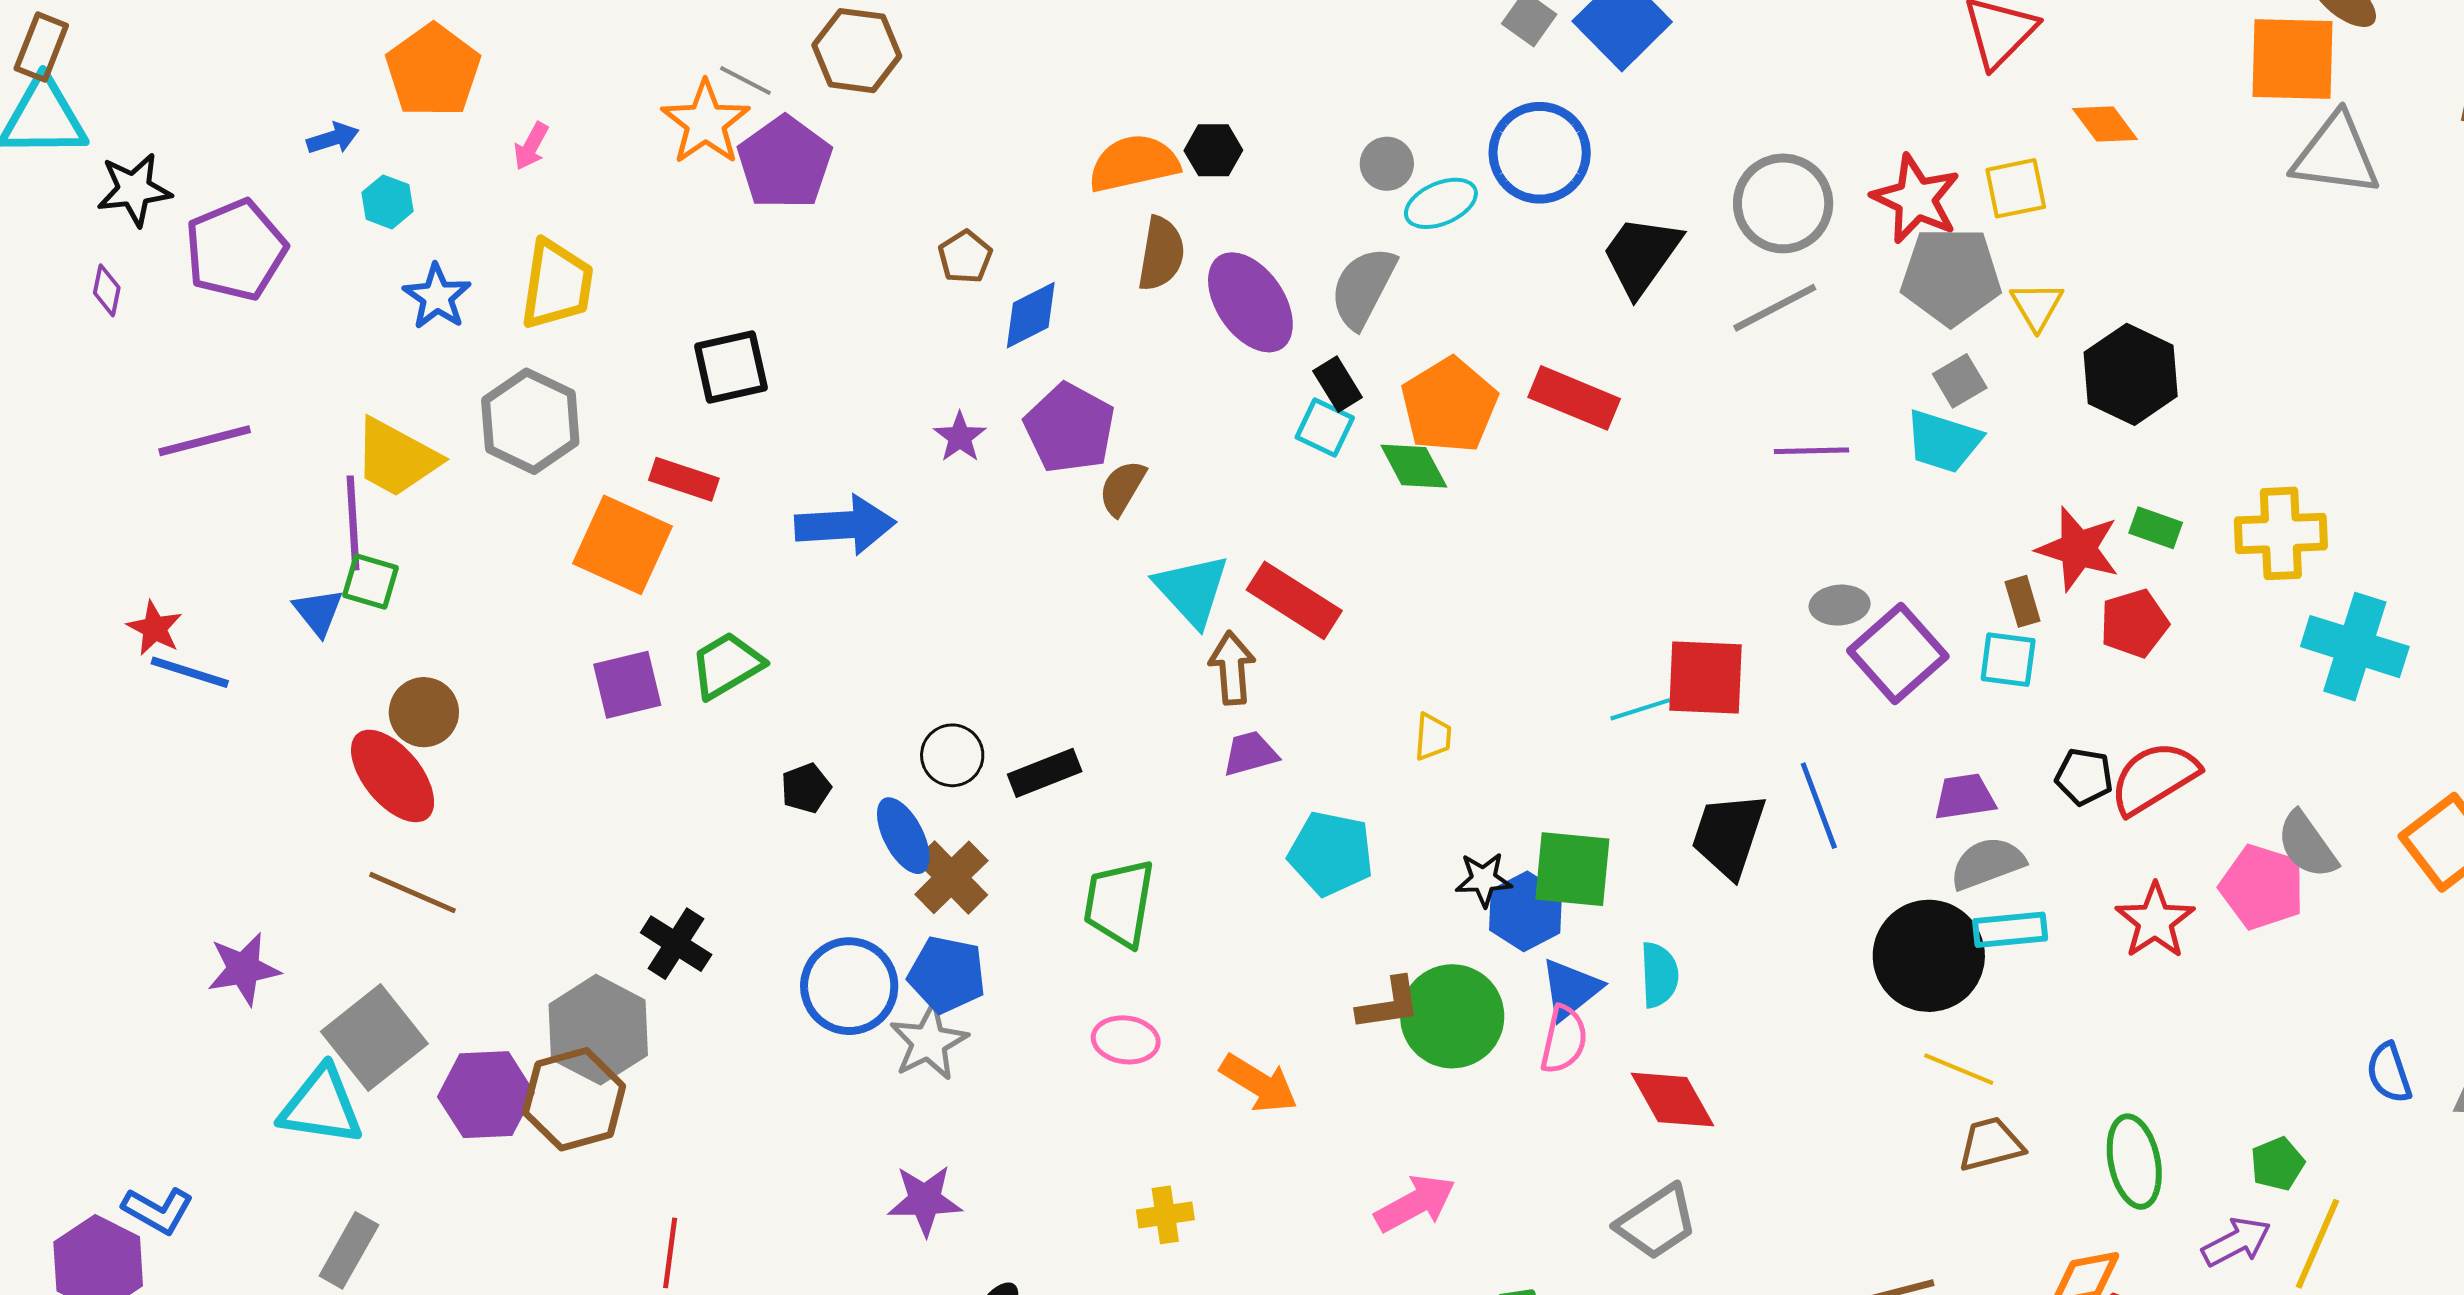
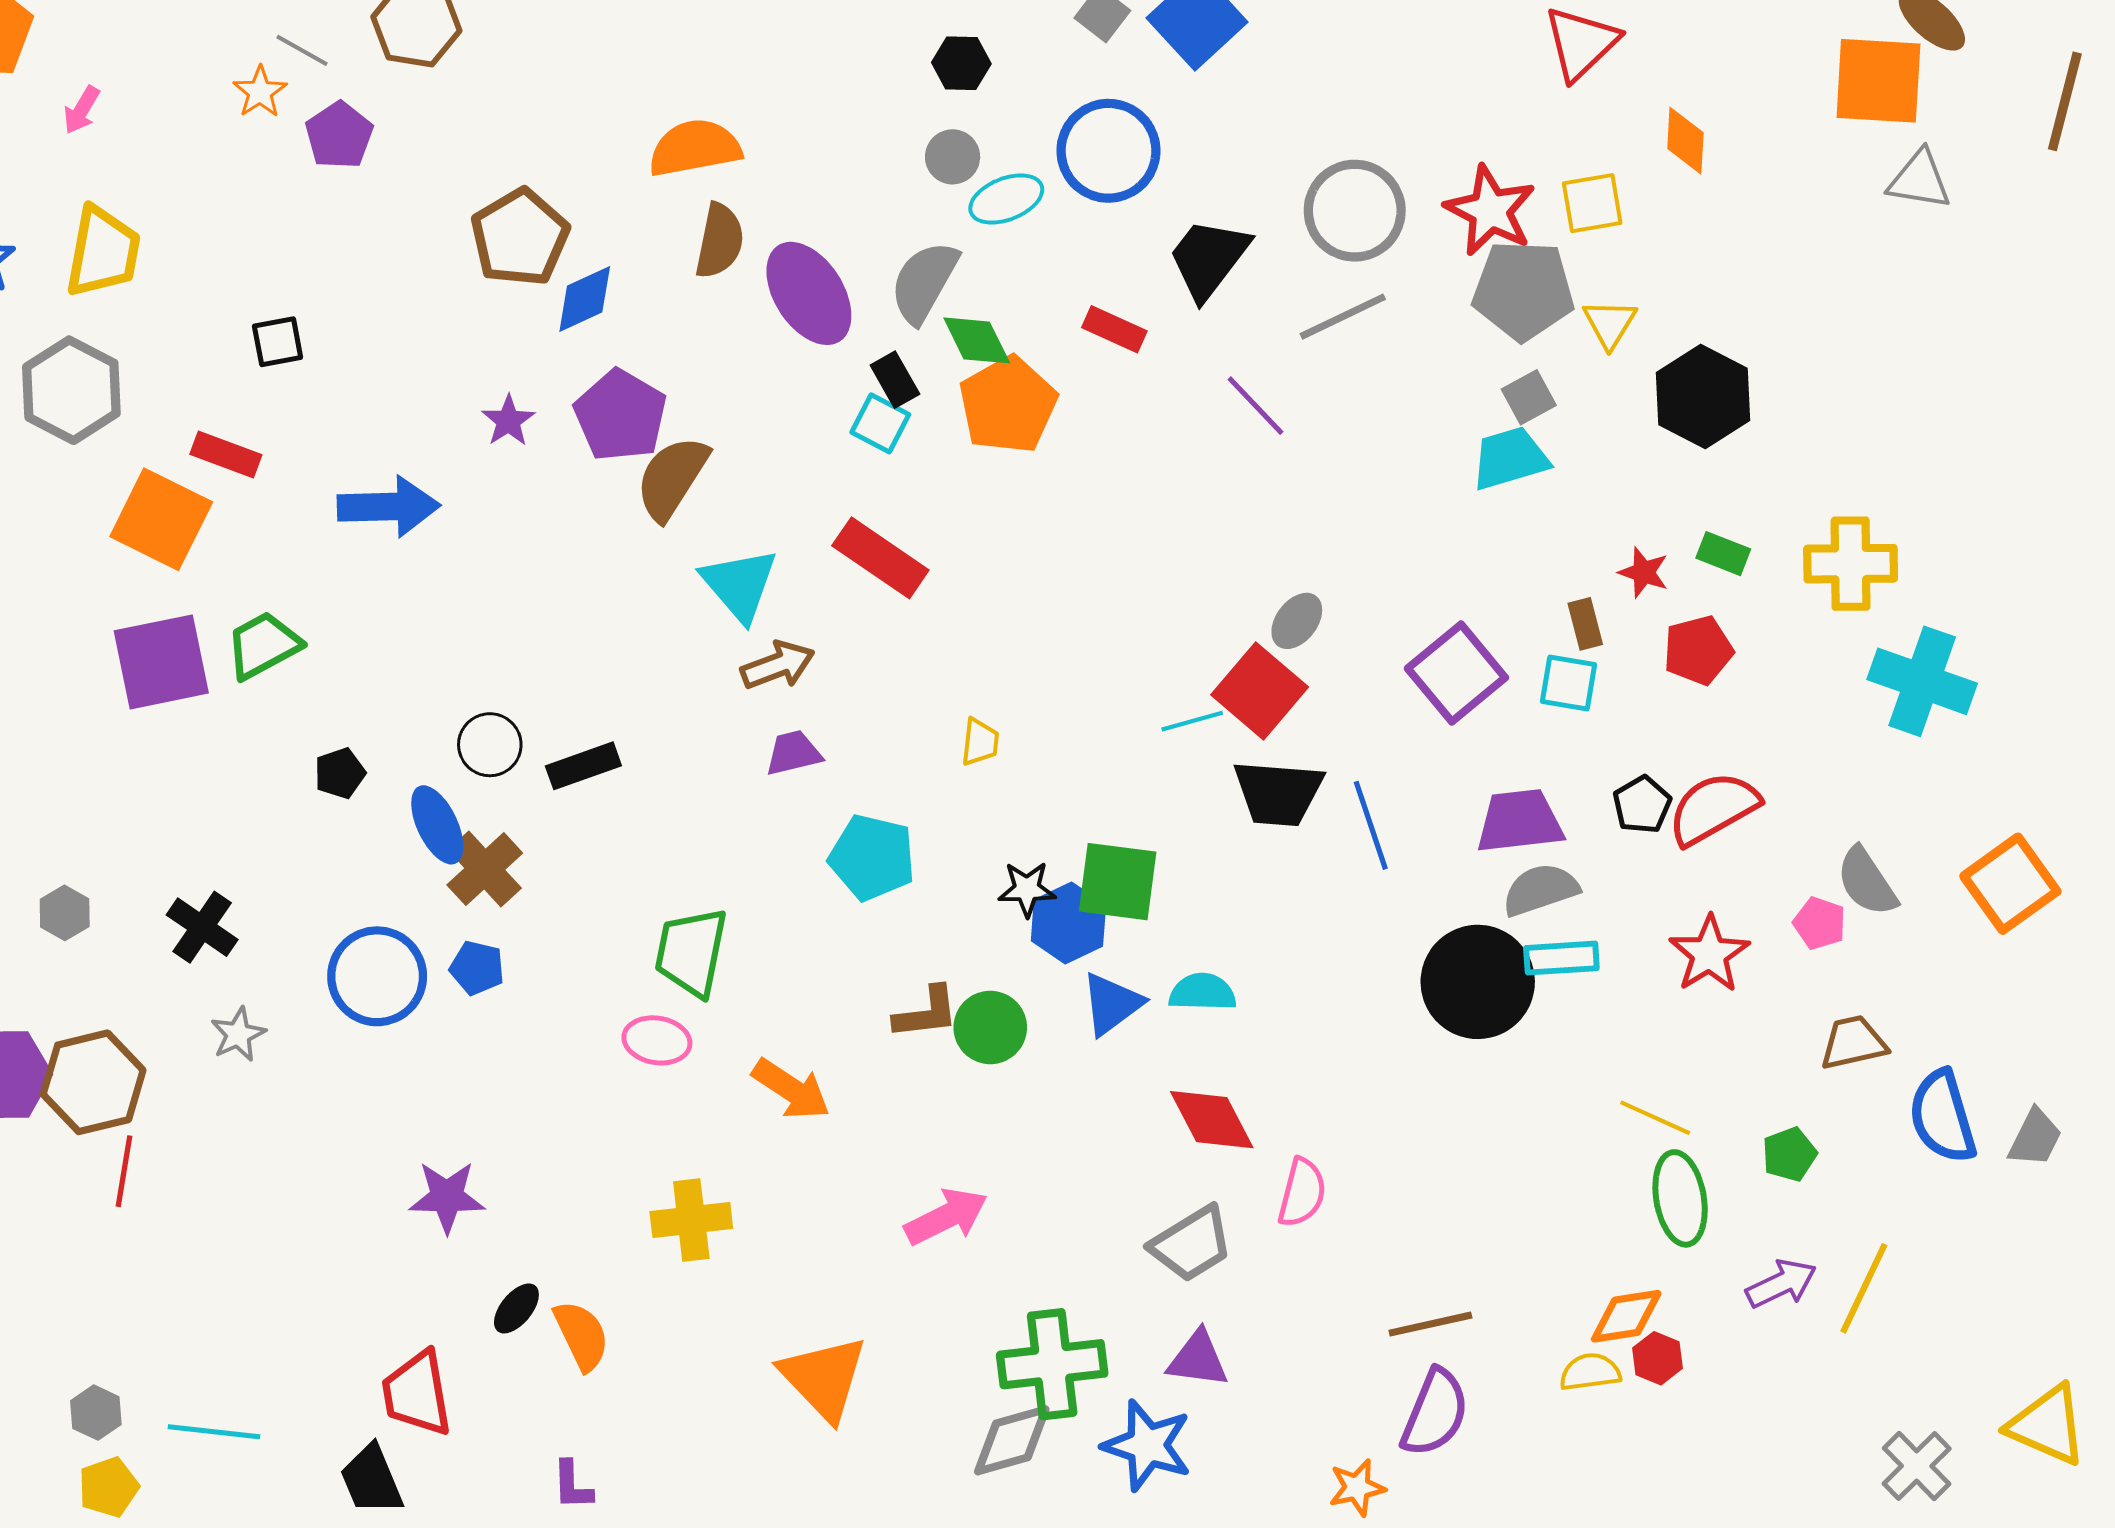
orange star: (706, 123) -> (260, 92), size x0.6
orange diamond: (2105, 124) -> (1685, 141), turned 38
black hexagon: (1213, 150) -> (961, 63), moved
gray triangle: (2336, 155) -> (1920, 180), size x0.7
purple pentagon: (785, 163) -> (339, 135), size x0.7
brown pentagon: (965, 257) -> (520, 237), size x1.8
black square: (731, 367) -> (278, 342), size x0.7
red rectangle: (1574, 398) -> (1114, 329), moved, size x0.7
cyan trapezoid: (1943, 441) -> (1510, 458), turned 144
purple line: (1812, 451) -> (1256, 406), moved, turned 46
green diamond: (1414, 466) -> (977, 340), moved
brown semicircle: (1122, 488) -> (672, 478), size x1.5
red star: (2078, 549) -> (1644, 572), size x0.6
red rectangle: (1294, 600) -> (880, 558), moved
gray ellipse: (1840, 605) -> (1297, 621), moved, turned -50
brown arrow: (1232, 668) -> (778, 665), turned 72
red square: (1705, 678) -> (1260, 691), turned 36
purple square: (627, 685) -> (161, 662), size x1.4
black pentagon: (2084, 777) -> (1642, 805), turned 30
purple trapezoid: (1965, 797) -> (1520, 821), size x1.4
black trapezoid: (1729, 835) -> (1278, 793), moved, turned -106
pink pentagon: (2262, 887) -> (1820, 923), size x0.6
green trapezoid: (1119, 903) -> (691, 952), moved
blue pentagon: (947, 975) -> (477, 968), size x0.7
cyan semicircle: (1659, 975) -> (1202, 992), turned -88
green circle: (1452, 1016) -> (990, 1027), size x0.7
gray hexagon: (598, 1030) -> (65, 913), moved, size x0.5
pink semicircle: (1564, 1039) -> (1302, 1193), moved
gray star: (929, 1042) -> (238, 1034), moved, size x0.7
yellow line: (1959, 1069) -> (1655, 1118), moved
blue semicircle: (2389, 1073) -> (1943, 1117), size x1.5
brown trapezoid: (1991, 1144) -> (1853, 1043), moved
green pentagon: (2277, 1164) -> (1789, 1154), moved
yellow cross: (1165, 1215) -> (691, 1220), size x1.4
red line: (670, 1253) -> (124, 1171), moved

